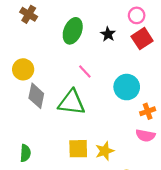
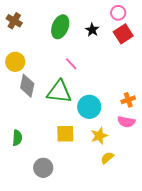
brown cross: (29, 14) -> (14, 21), moved
cyan circle: (127, 87) -> (89, 107), moved
yellow star: (105, 151) -> (99, 136), moved

